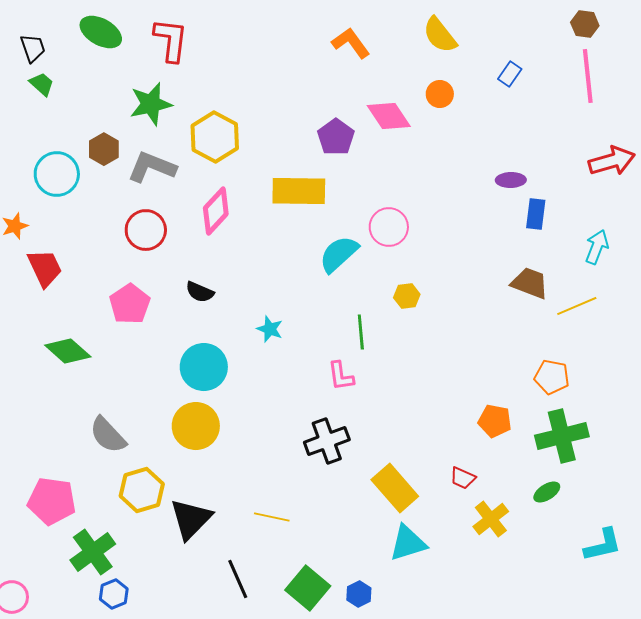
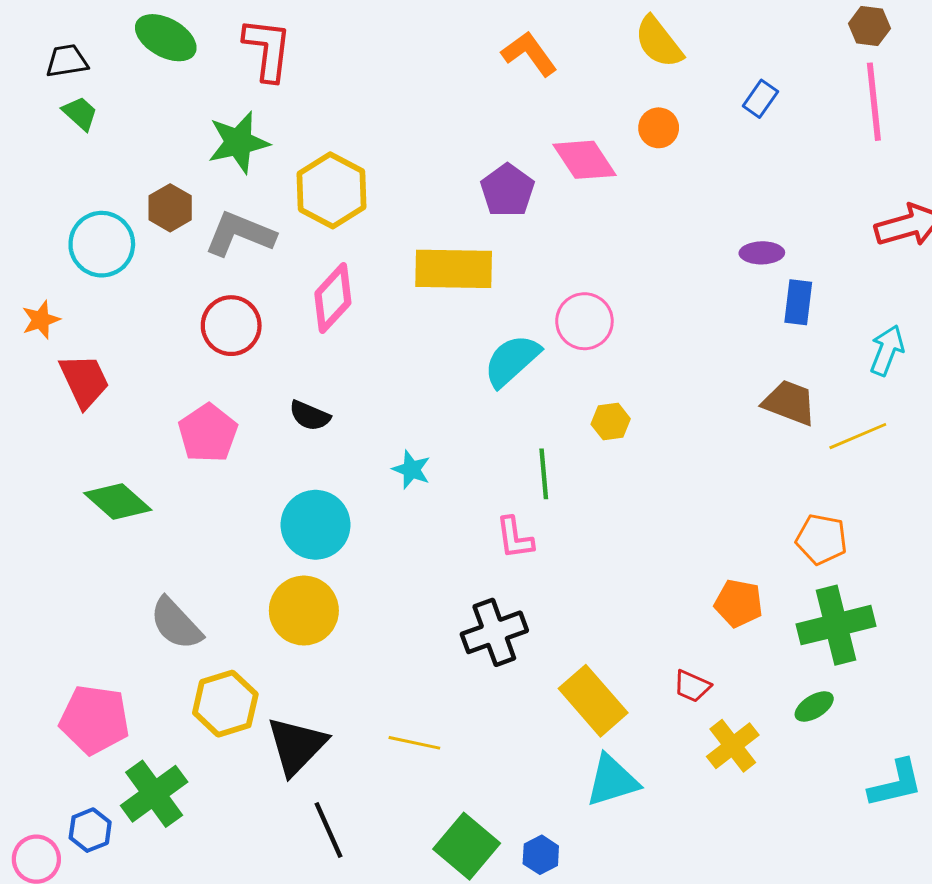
black trapezoid: (33, 48) -> (67, 61), turned -80
black line: (238, 579) -> (329, 830), moved
blue hexagon: (114, 594) -> (90, 830), moved

